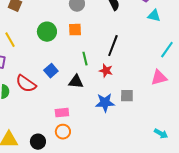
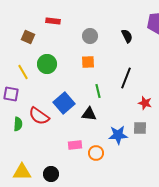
green circle: (47, 32) -> (47, 64), moved
blue square: (51, 71) -> (64, 103), size x1.5
red star: (106, 71) -> (145, 103), moved
orange circle: (63, 132) -> (96, 153), moved

